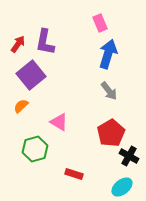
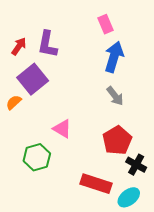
orange semicircle: (21, 106) -> (14, 102), moved
red rectangle: (74, 174) -> (96, 184), moved, size x1.6

